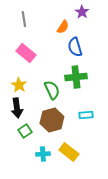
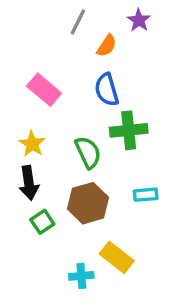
gray line: (24, 19) -> (78, 22), moved, turned 35
blue semicircle: (75, 47) -> (107, 90), moved
cyan cross: (43, 154) -> (81, 276), moved

